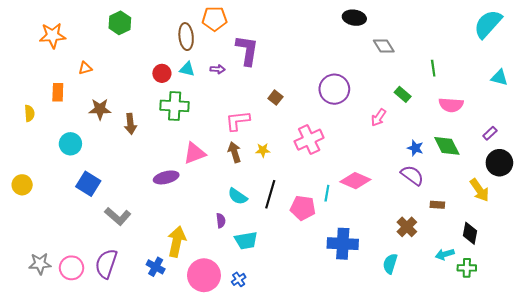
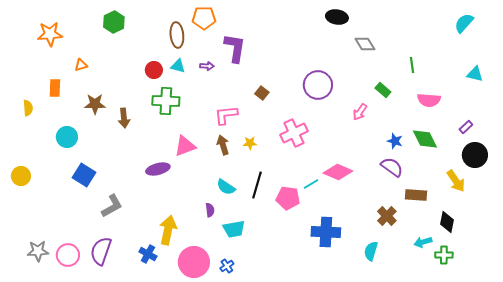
cyan semicircle: (488, 24) -> (464, 23), size x0.7
cyan line: (327, 193) -> (311, 184), turned 49
brown rectangle: (437, 205) -> (416, 195), size x1.5
gray L-shape: (118, 216) -> (112, 206), turned -70

